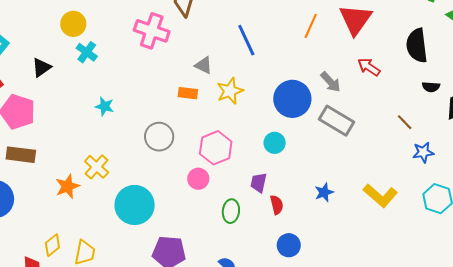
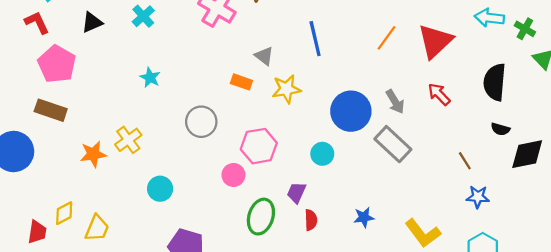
cyan circle: (135, 205) -> (160, 189), size x0.6
green ellipse: (231, 211) -> (261, 217), size x1.4

